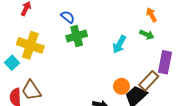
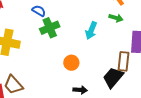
brown rectangle: (149, 81) -> (123, 61), turned -30
orange circle: (121, 86) -> (71, 63), moved

